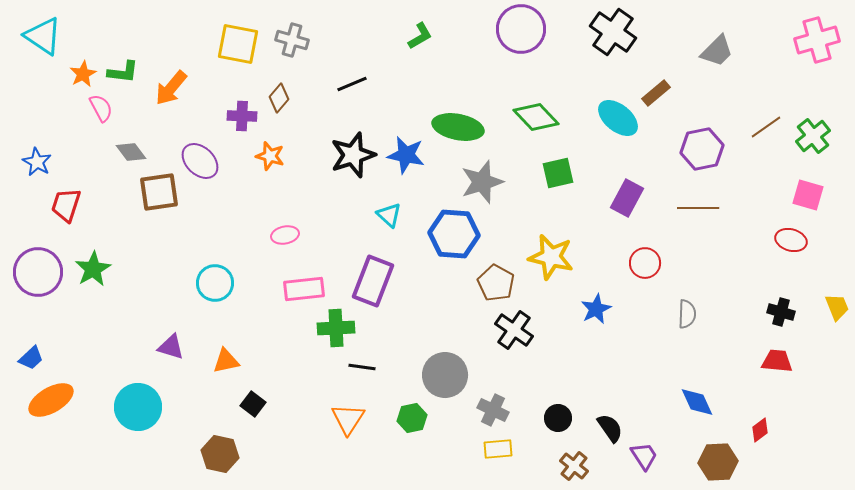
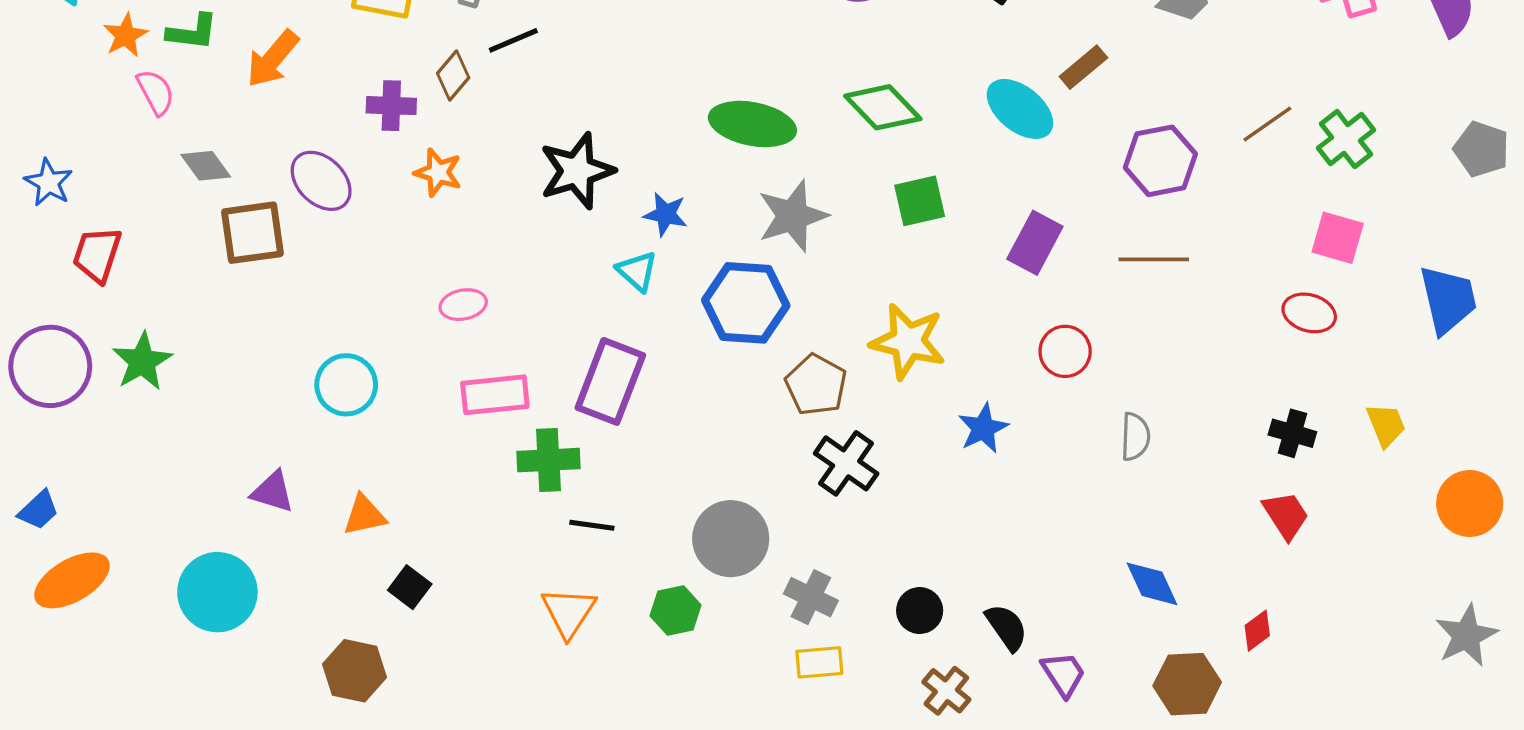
black line: (352, 84) -> (513, 40), moved
blue star: (406, 155) -> (665, 214), moved, size x0.7
red trapezoid: (777, 361) -> (1286, 515), turned 52

